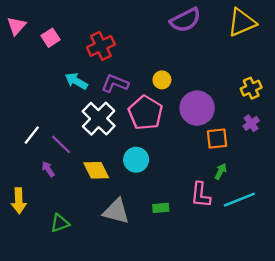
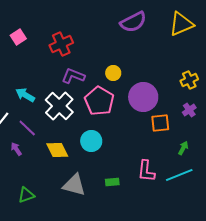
cyan arrow: (76, 81) -> (25, 95), moved
green arrow: (221, 171) -> (183, 148), moved

